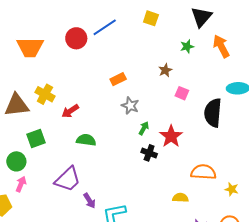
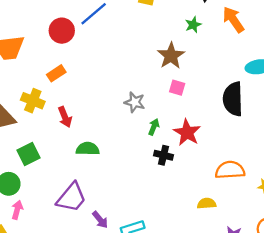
brown star: (165, 70) -> (171, 56), size x1.6
orange rectangle: (118, 79) -> (56, 73), moved
pink square: (182, 93) -> (177, 88), moved
red arrow: (70, 111) -> (65, 117), turned -72

